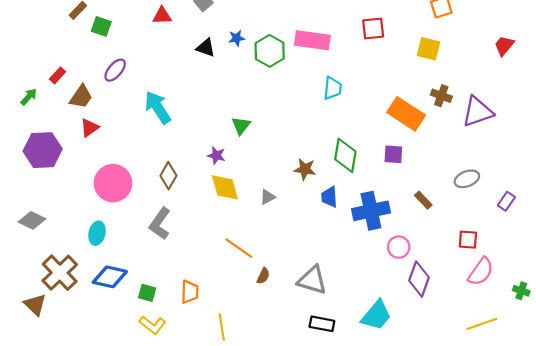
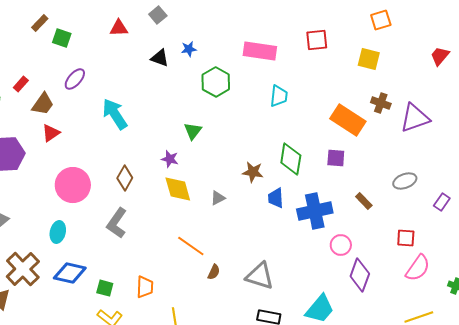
green hexagon: (270, 51) -> (216, 82), moved

